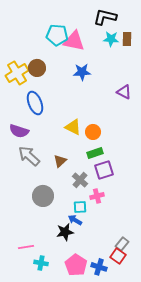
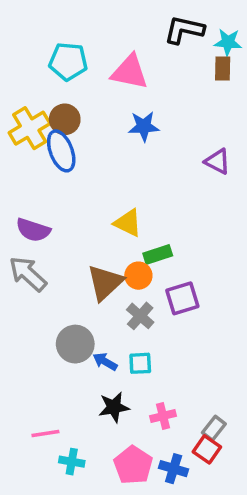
cyan pentagon: (57, 35) -> (68, 61), moved
cyan star: (111, 39) -> (228, 42), moved
blue ellipse: (35, 103) -> (61, 151), moved
orange circle: (93, 132) -> (138, 276), moved
green rectangle: (95, 153) -> (158, 255), moved
gray arrow: (29, 156) -> (28, 274), moved
brown triangle: (60, 161) -> (105, 283), size x1.6
pink cross: (97, 196) -> (163, 416), moved
blue arrow: (75, 220) -> (105, 362), moved

